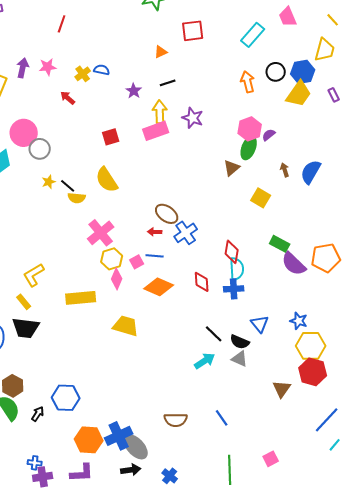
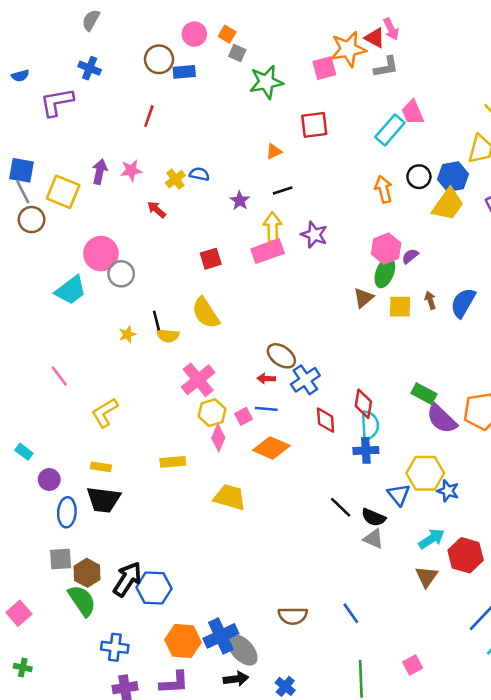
pink trapezoid: (288, 17) -> (413, 112), moved
yellow star: (49, 182) -> (127, 334), moved
black line: (68, 186) -> (156, 320), turned 35
yellow square: (261, 198) -> (400, 307), moved, turned -30
yellow L-shape: (34, 275) -> (105, 413), moved
red diamond: (202, 282) -> (326, 420), moved
yellow rectangle: (81, 298) -> (173, 462), size x0.7
yellow rectangle: (24, 302) -> (101, 467), turned -42
yellow hexagon: (311, 346) -> (425, 473), moved
cyan arrow: (205, 361) -> (432, 539), moved
black arrow: (38, 414) -> (127, 579), moved, size x1.8
blue cross: (35, 463) -> (115, 647), moved, size x1.5

